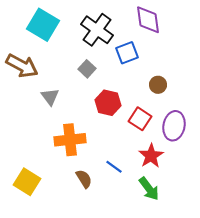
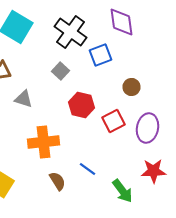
gray triangle: (50, 97) -> (24, 99), turned -36
red square: (140, 119) -> (114, 121), turned 30
red star: (151, 156) -> (154, 171), moved, turned 30

